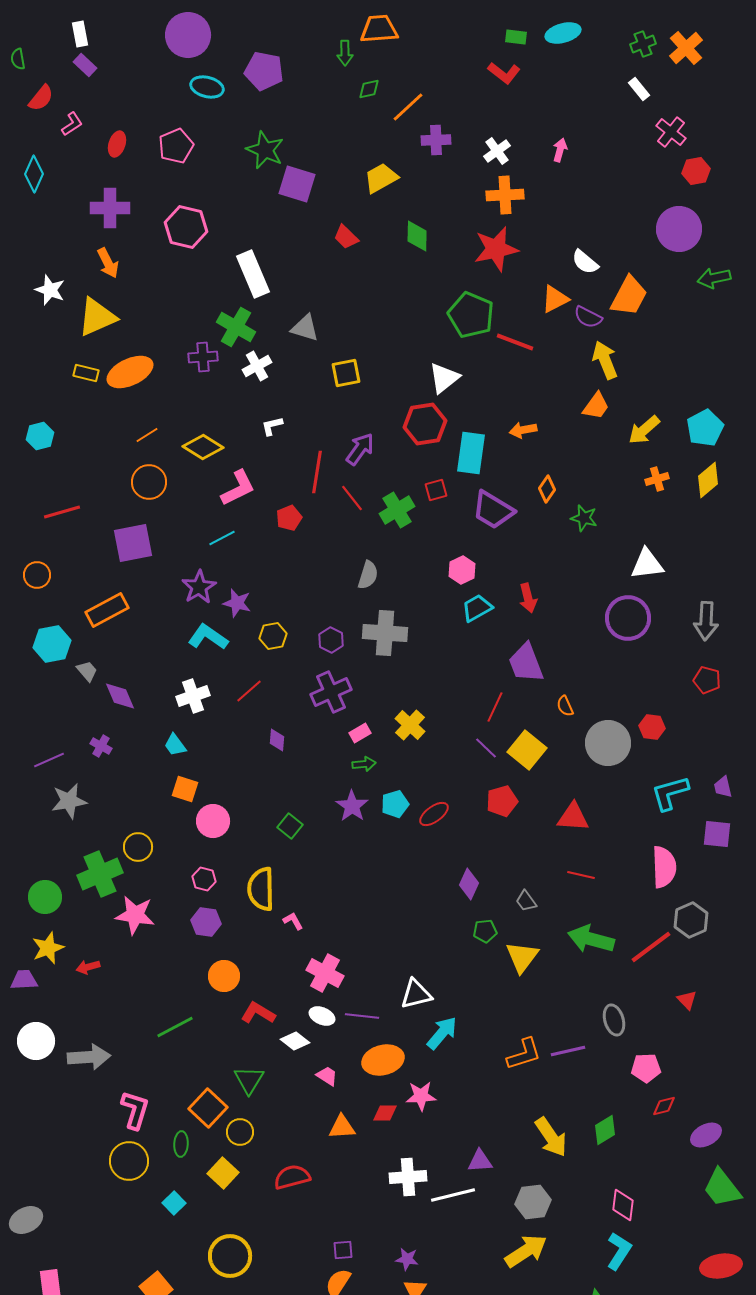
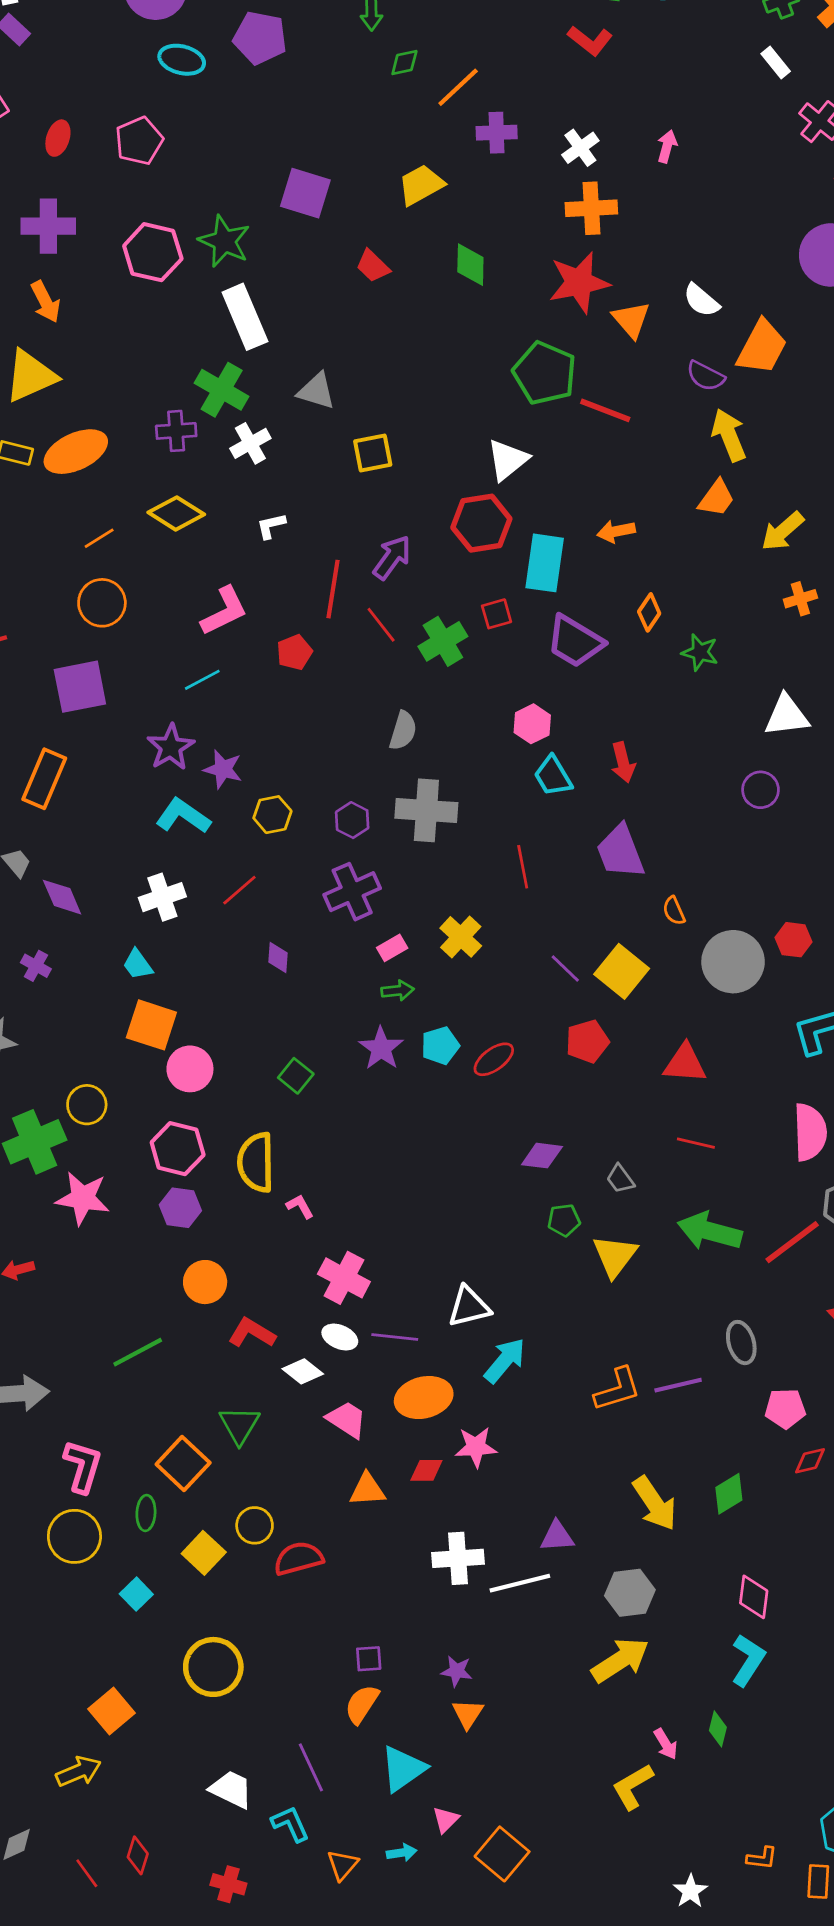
green star: (265, 150) -> (224, 241), moved
orange triangle: (555, 299) -> (631, 320), moved, turned -44
yellow diamond: (203, 447) -> (176, 513), moved
cyan trapezoid: (477, 608) -> (553, 776), turned -92
orange rectangle: (107, 610) -> (44, 779), turned -39
purple circle: (628, 618) -> (761, 790), size x0.6
red line: (495, 707) -> (523, 867), moved, turned -36
orange square: (185, 789) -> (151, 1025), size x1.4
pink hexagon: (204, 879) -> (178, 1149), size x1.6
purple diamond: (469, 884) -> (542, 1156), turned 72
pink trapezoid: (327, 1076) -> (347, 1420), size x1.4
yellow circle: (240, 1132) -> (255, 1525), moved

